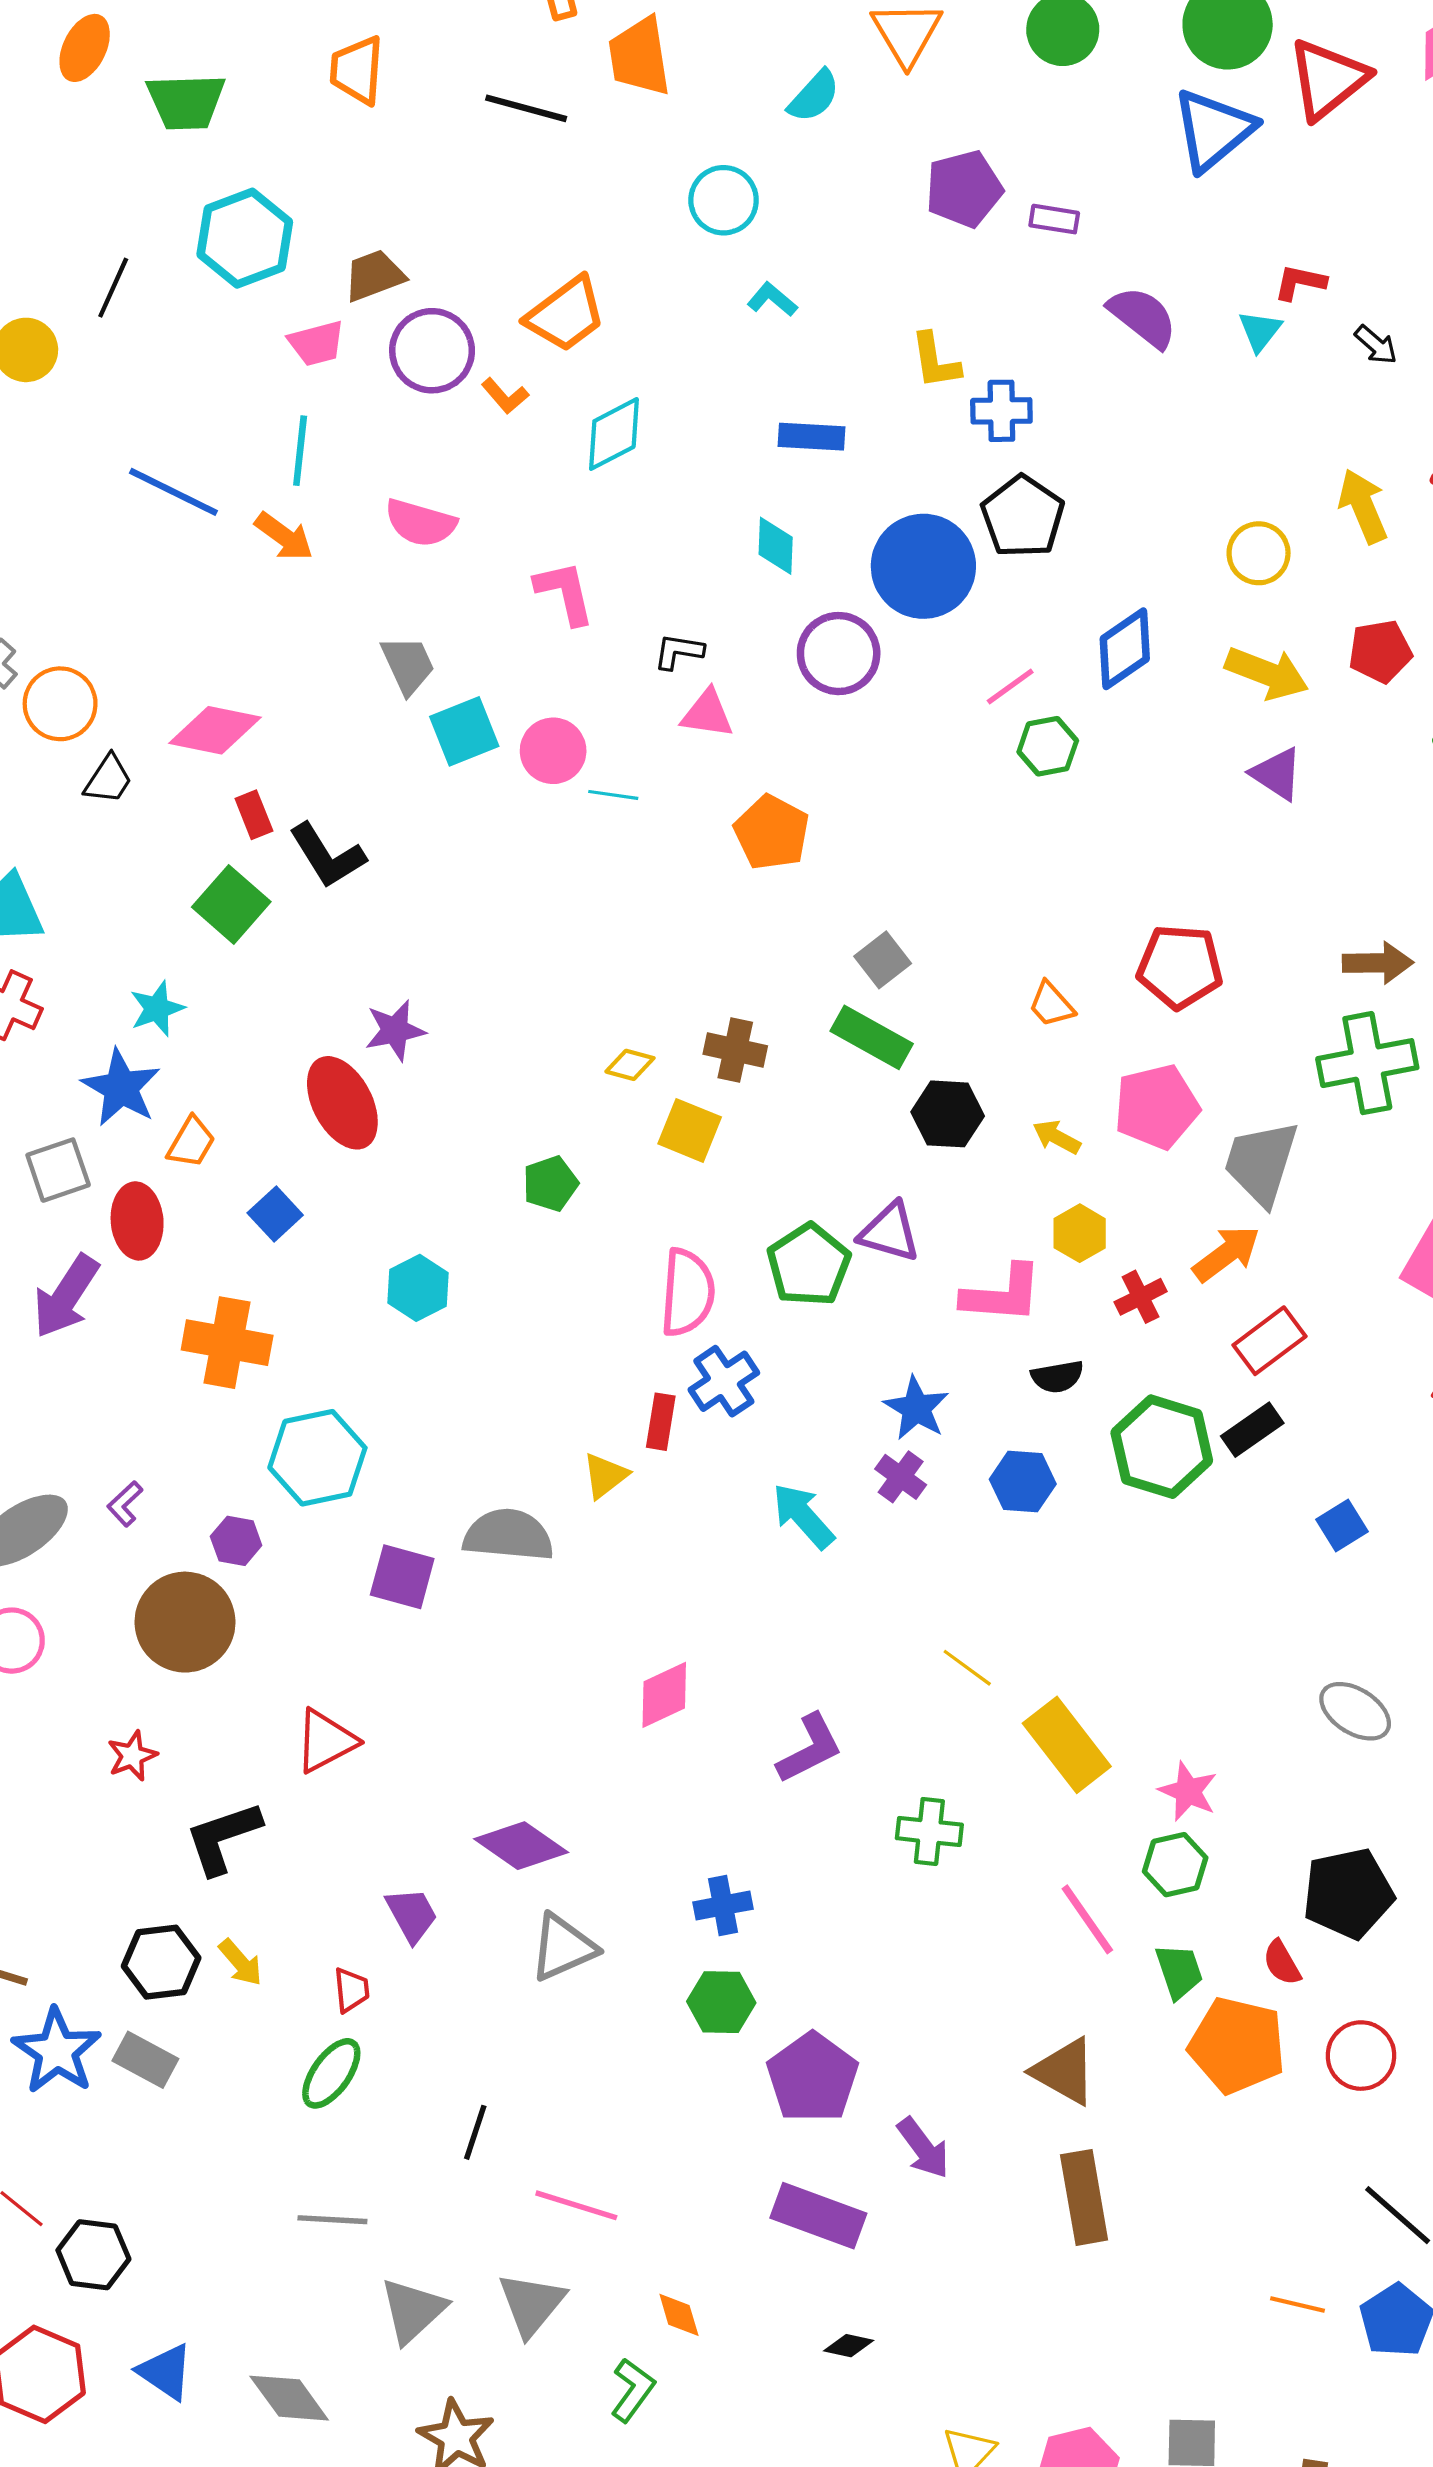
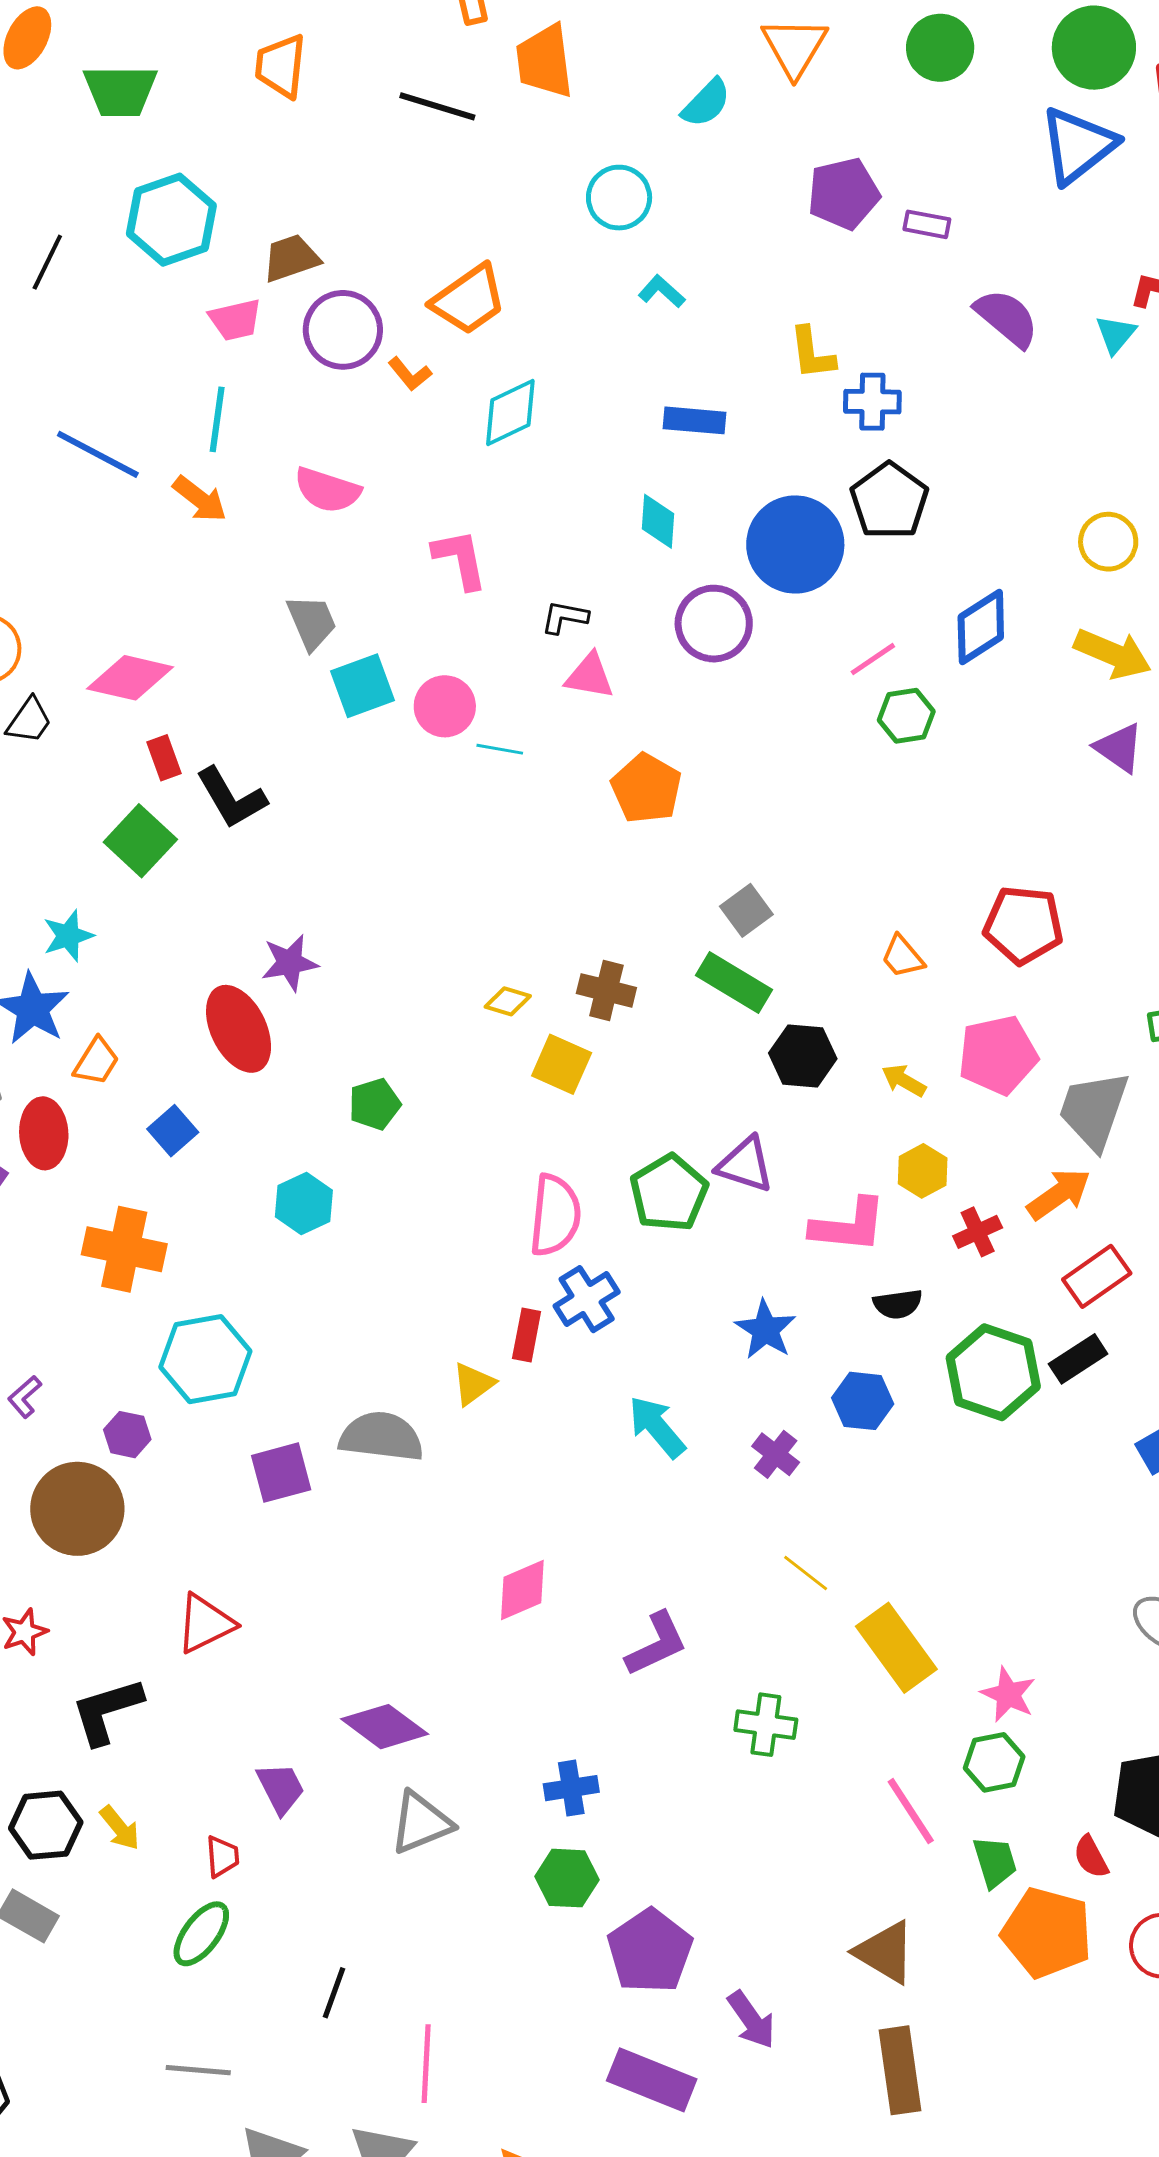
green pentagon: (550, 1184) -> (375, 1104), moved
purple cross: (901, 1477) -> (776, 1454), moved
purple square: (402, 1577) -> (281, 1473), turned -32
pink line: (576, 2205) -> (426, 2064), turned 74

